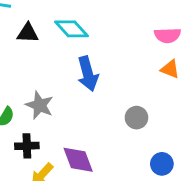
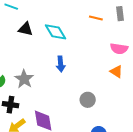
blue arrow: (88, 74) -> (61, 64), size x0.7

